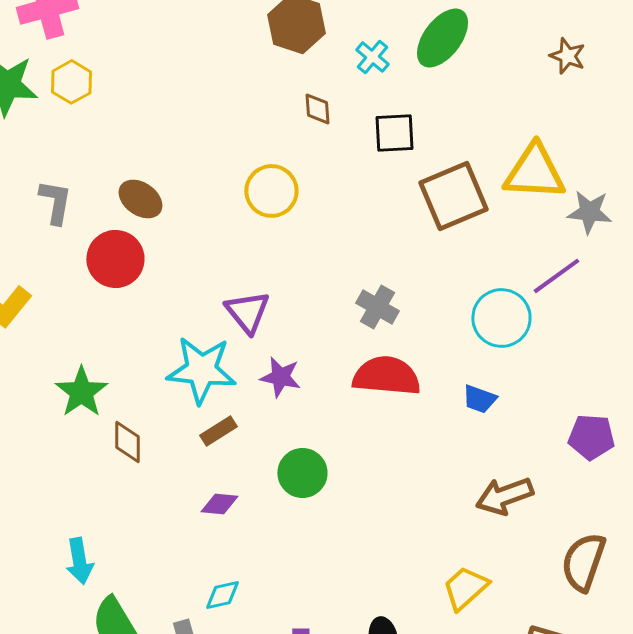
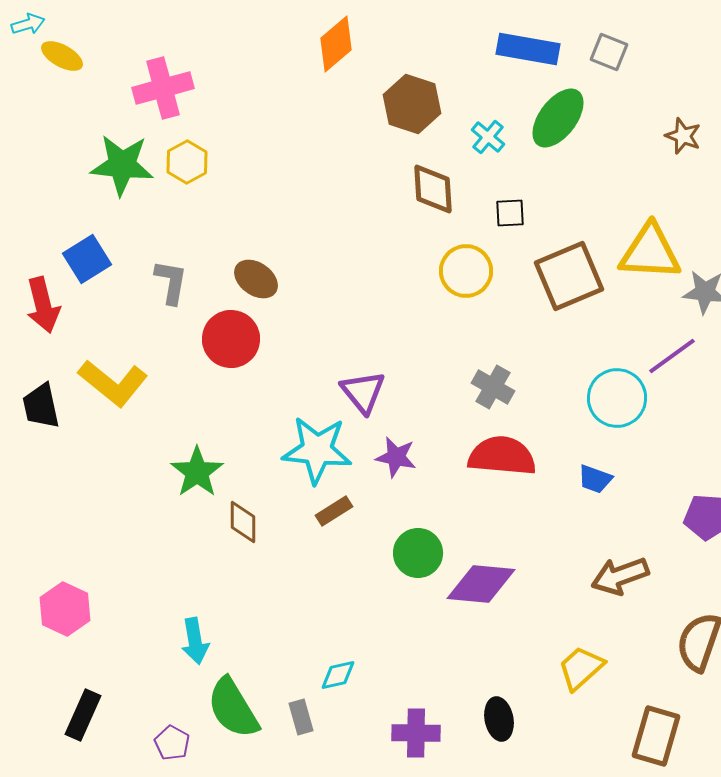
brown diamond: (317, 109) -> (433, 189), size x1.6
black square: (394, 133) -> (510, 213), size x0.7
yellow circle: (271, 191) -> (466, 271), moved
purple diamond: (219, 504) -> (481, 584), moved, size x1.8

